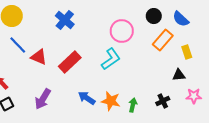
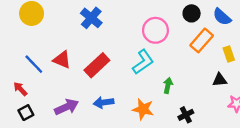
blue line: (18, 45) -> (34, 64), moved
blue arrow: (87, 98) -> (104, 102), moved, turned -42
purple arrow: (43, 99) -> (66, 107), turned -145
black cross: (163, 101) -> (186, 115), moved
green arrow: (133, 105) -> (168, 86), moved

